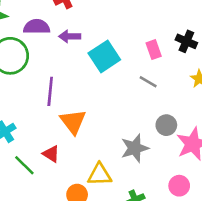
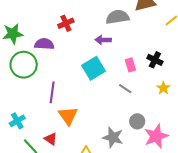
purple arrow: (70, 36) -> (103, 40), moved
gray star: (135, 148) -> (113, 137), turned 30

